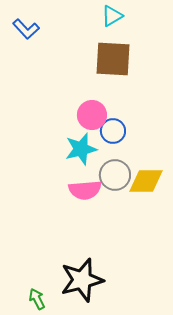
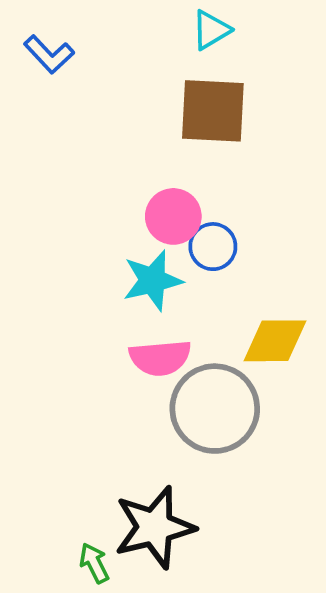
gray circle: (115, 175) -> (215, 409), moved, size x1.5
green arrow: (37, 299) -> (94, 563), moved

